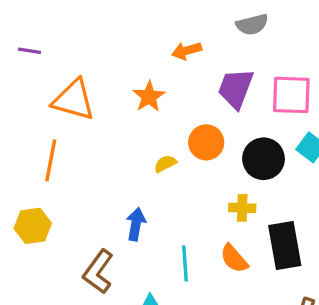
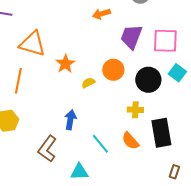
orange star: (149, 97) -> (65, 64), moved
cyan line: (185, 264) -> (100, 144), turned -35

